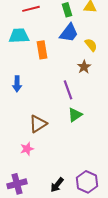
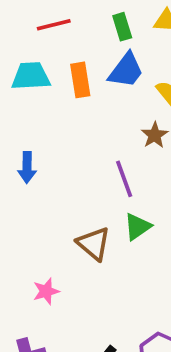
orange rectangle: (42, 50) -> (80, 80), moved
brown triangle: (38, 124) -> (94, 244), moved, turned -48

